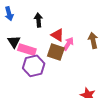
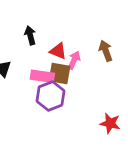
pink rectangle: (27, 50) -> (42, 76), moved
purple hexagon: (34, 66) -> (50, 96), moved

